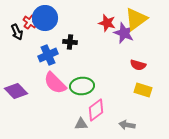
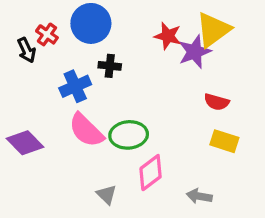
blue circle: (45, 18) -> (91, 23), moved
purple star: (124, 33) -> (195, 52), turned 30
gray triangle: (81, 124) -> (107, 195), moved, turned 48

